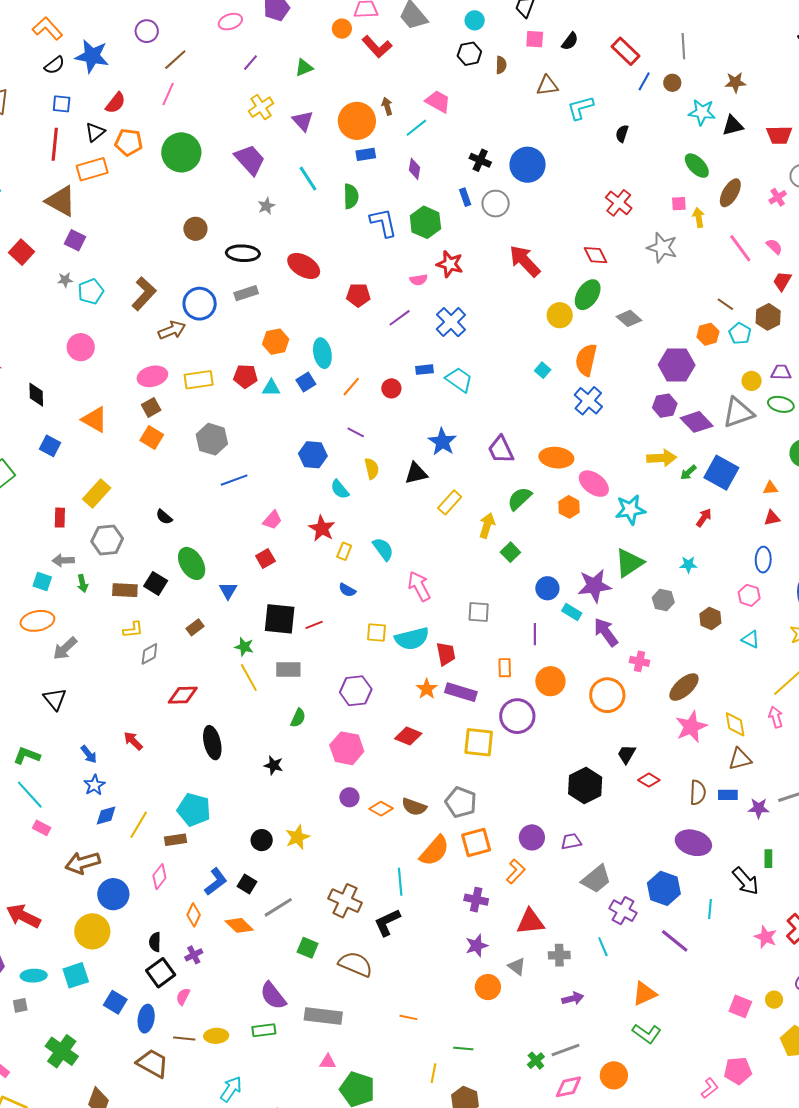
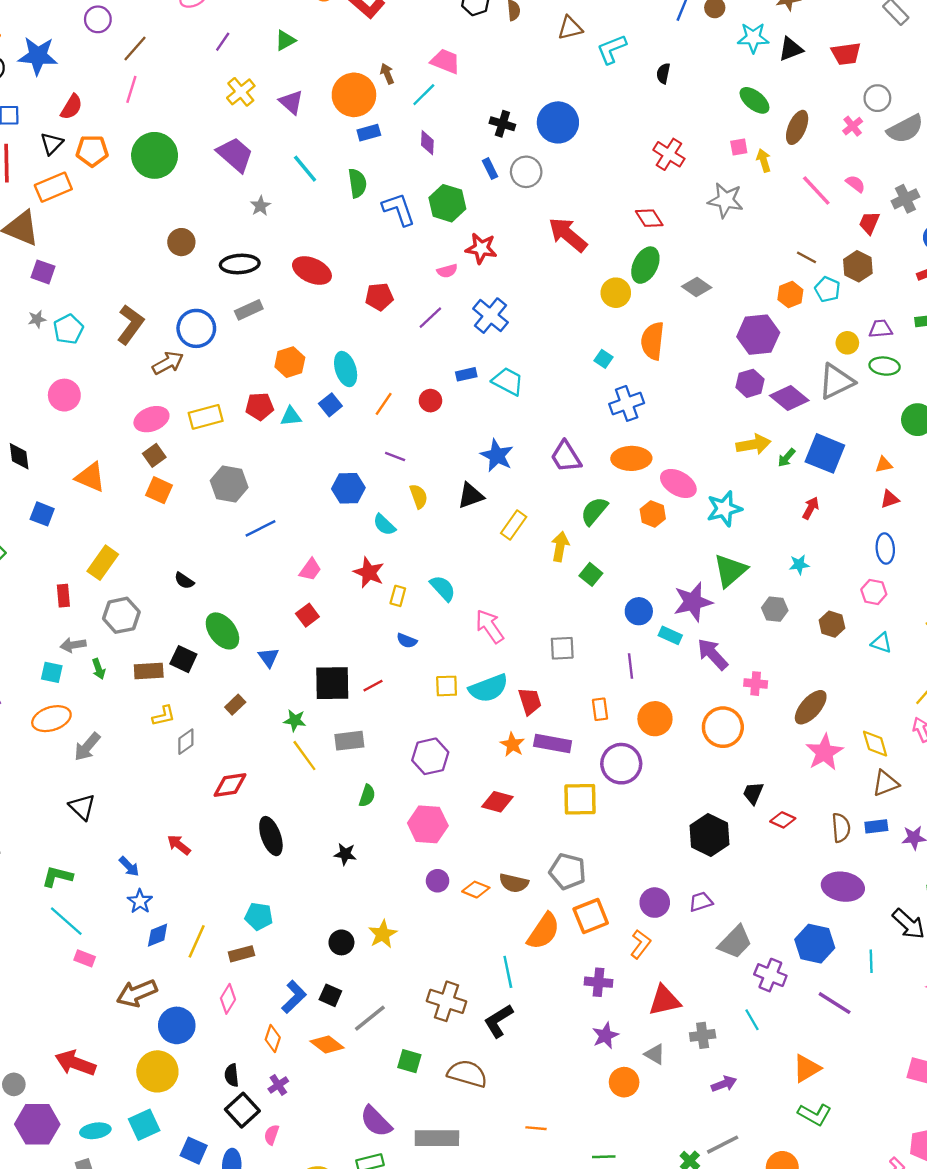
blue cross: (588, 401) -> (627, 403), moved, turned 36
cyan pentagon: (194, 810) -> (259, 916), size x0.7

